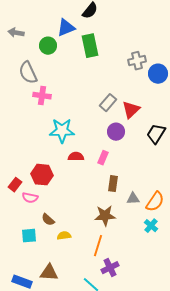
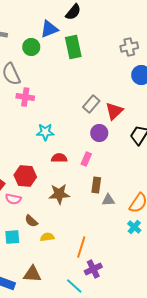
gray cross: (137, 61) -> (129, 47), moved
cyan star: (62, 131) -> (45, 132), size x0.7
gray triangle: (133, 199) -> (108, 200), moved
brown star: (105, 216) -> (59, 194), moved

